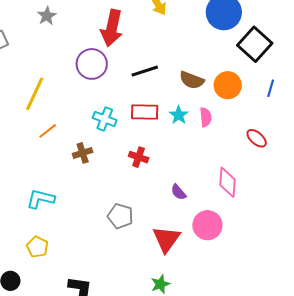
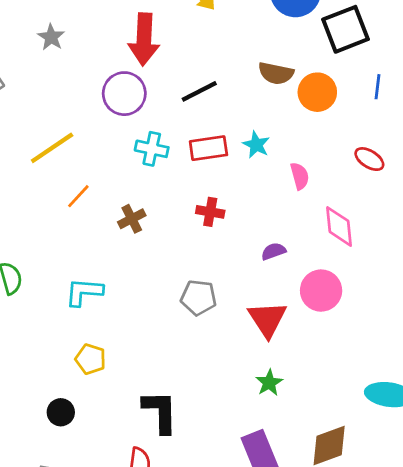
black square: (255, 44) -> (346, 29), turned 36
brown semicircle: (192, 80) -> (276, 73), moved
yellow line: (35, 94) -> (52, 148), turned 40
pink semicircle: (206, 117) -> (300, 176), moved
cyan cross: (105, 119) -> (152, 149), moved
purple semicircle: (179, 192) -> (273, 251), turned 120

